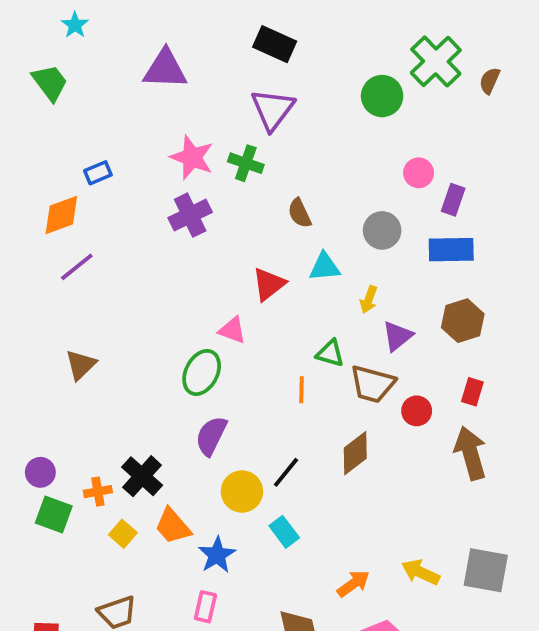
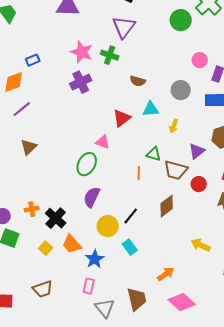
brown semicircle: (300, 213) -> (138, 81), turned -49
purple triangle: (397, 336) -> (197, 151), moved
brown triangle: (81, 365) -> (29, 147), moved
orange cross: (98, 492) -> (32, 209), moved
yellow arrow: (420, 572) -> (201, 245), moved

